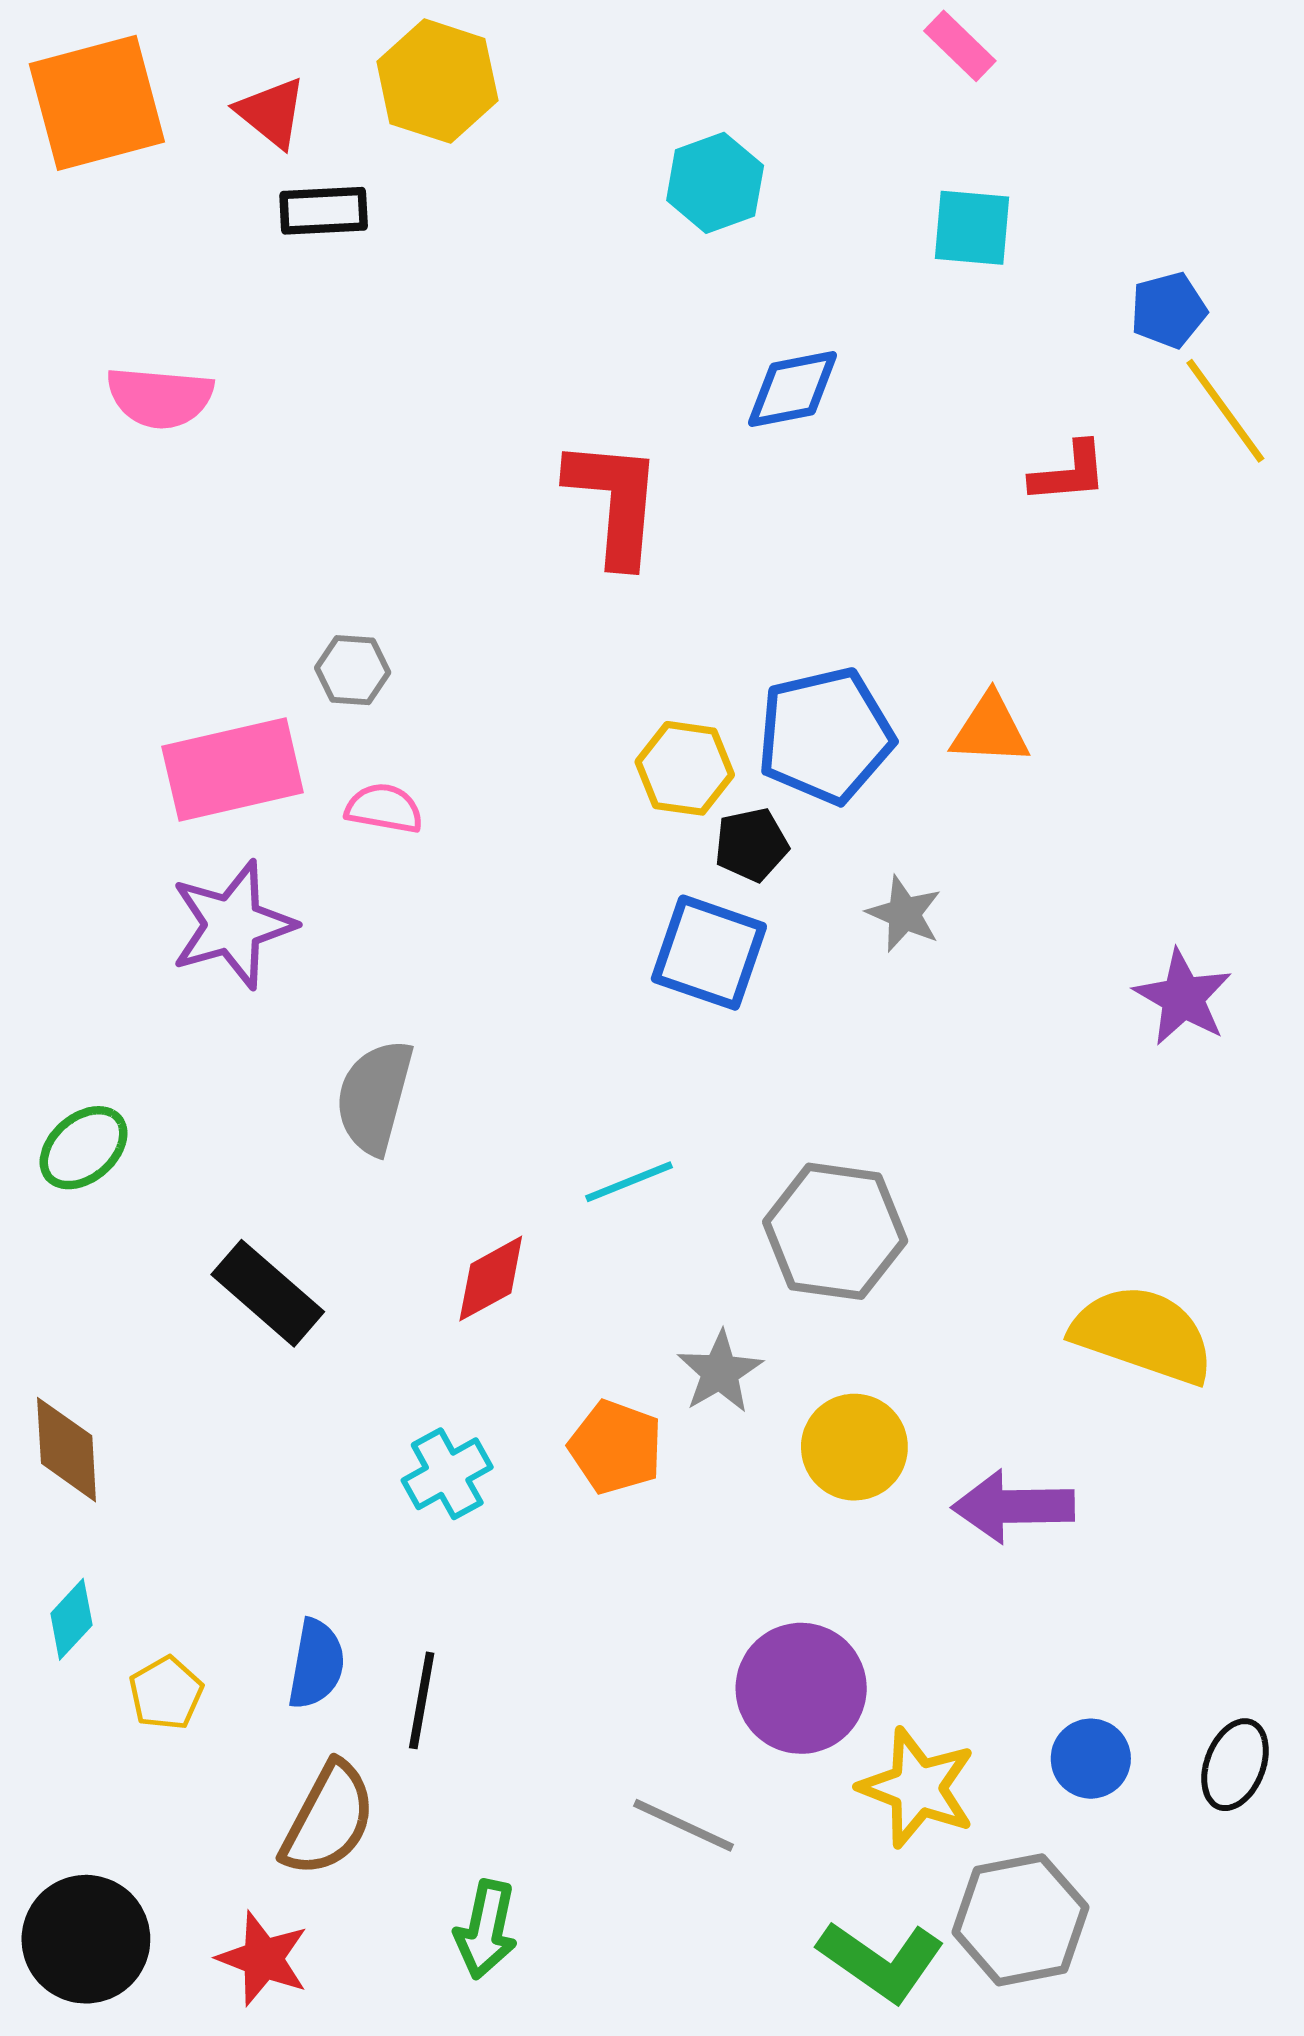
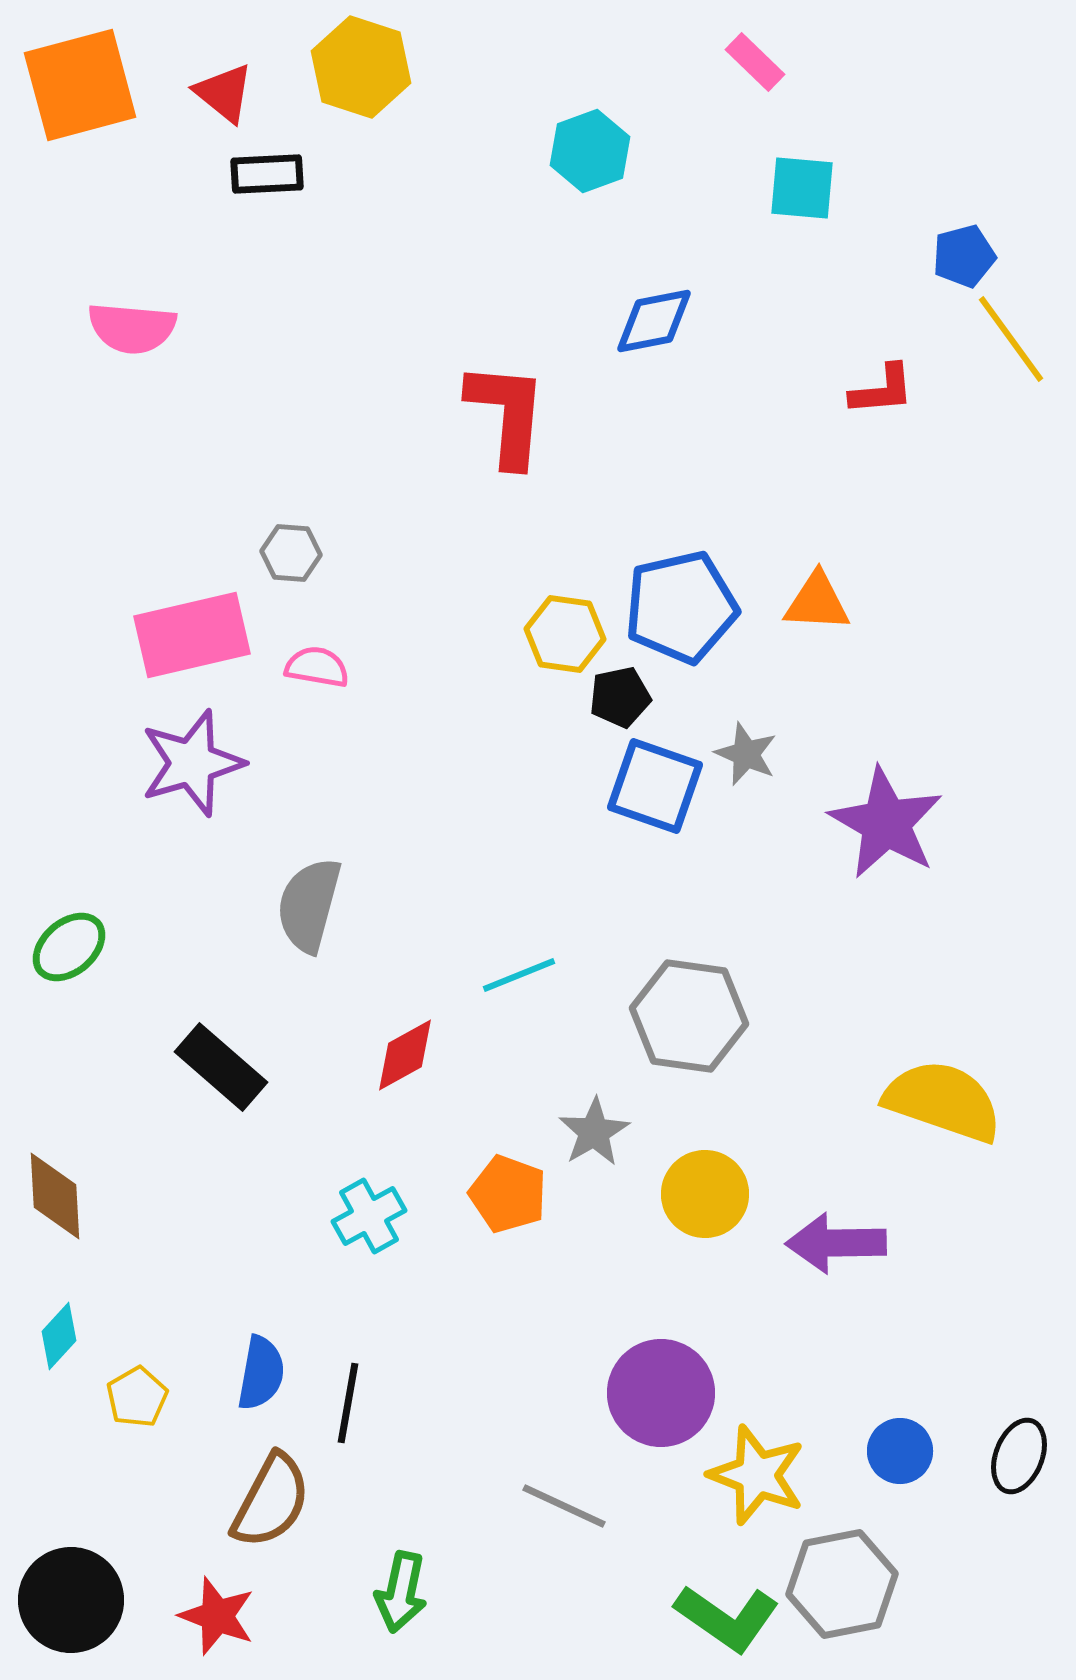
pink rectangle: (960, 46) -> (755, 62), moved
blue square: (709, 953) -> (655, 786), moved
purple star: (1183, 997) -> (886, 823), moved, size x1.4

